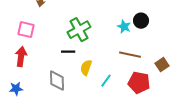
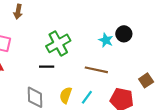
brown line: (130, 55) -> (96, 70), moved
yellow semicircle: (86, 68) -> (66, 95), moved

